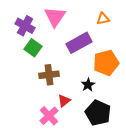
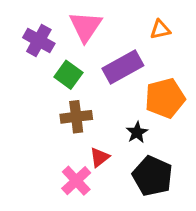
green square: (33, 48) -> (68, 75), moved

